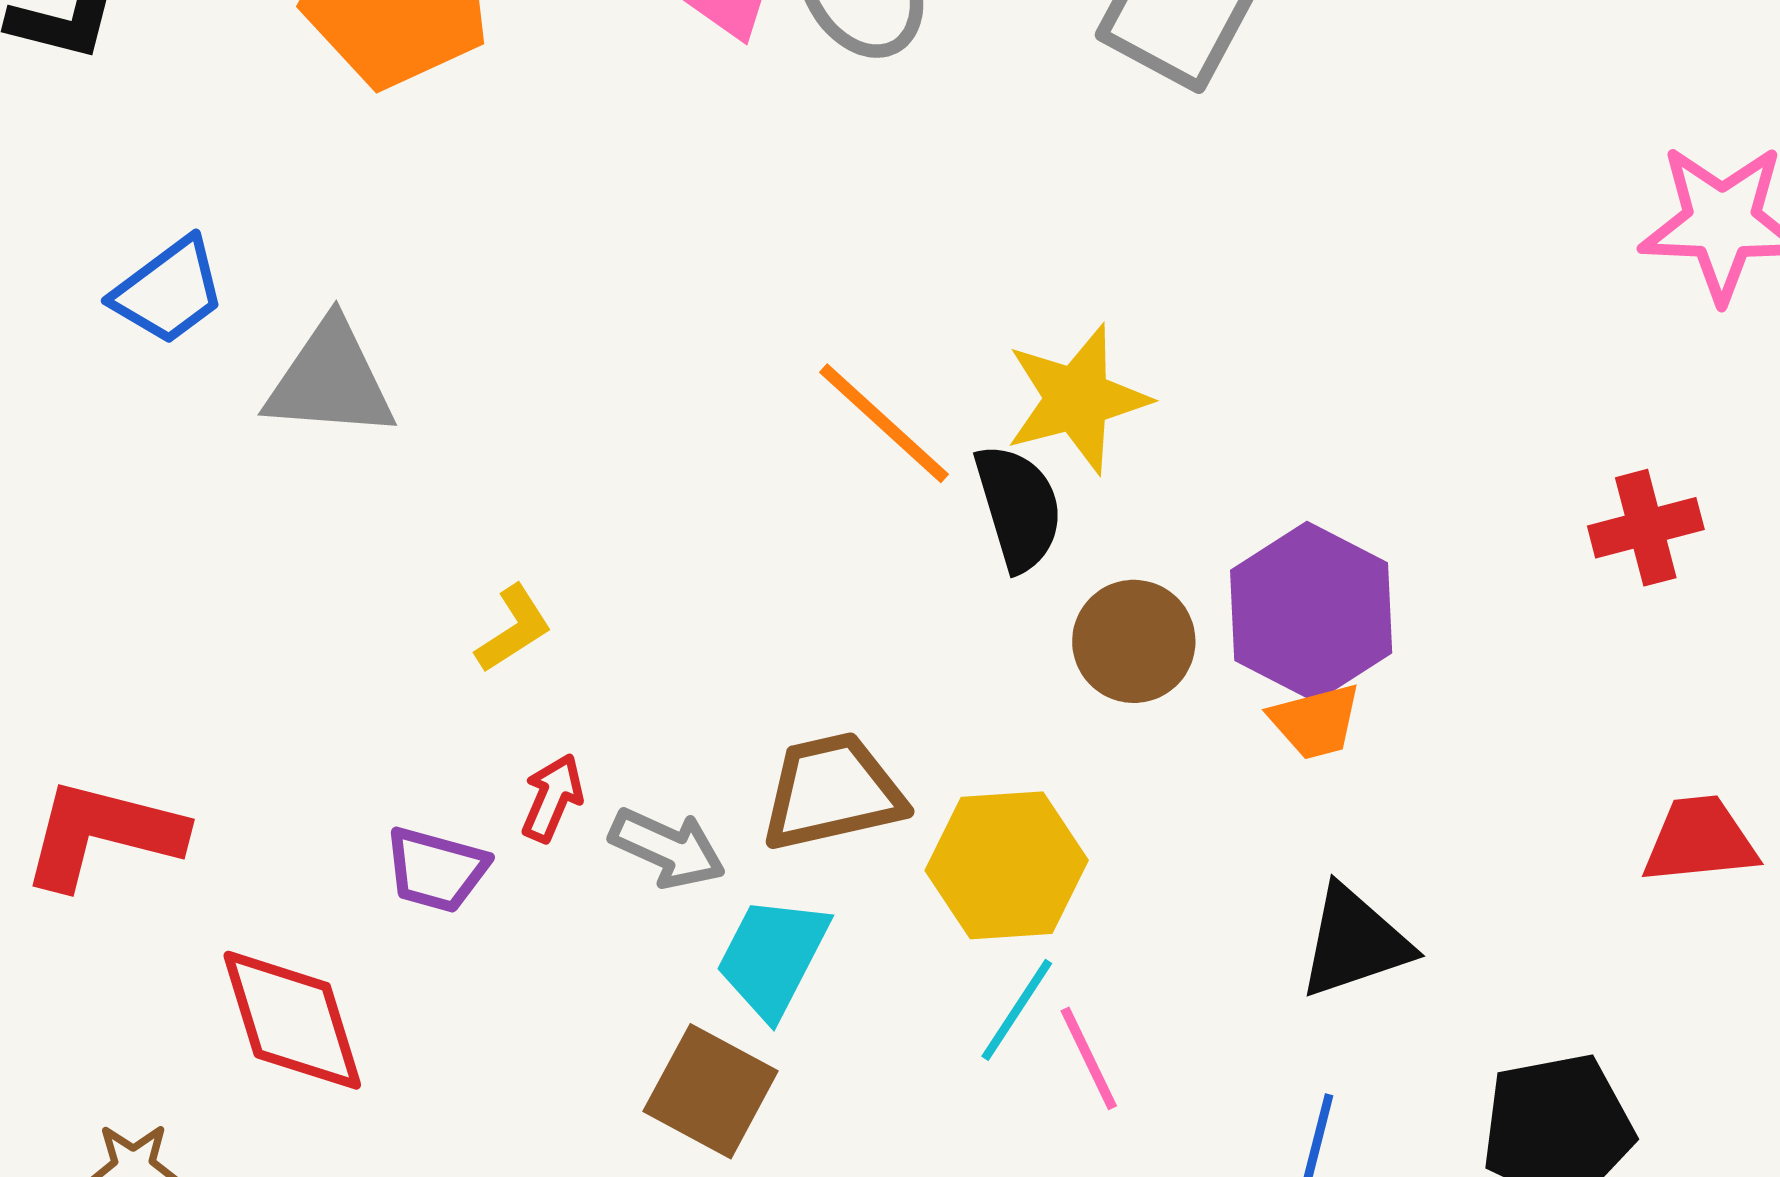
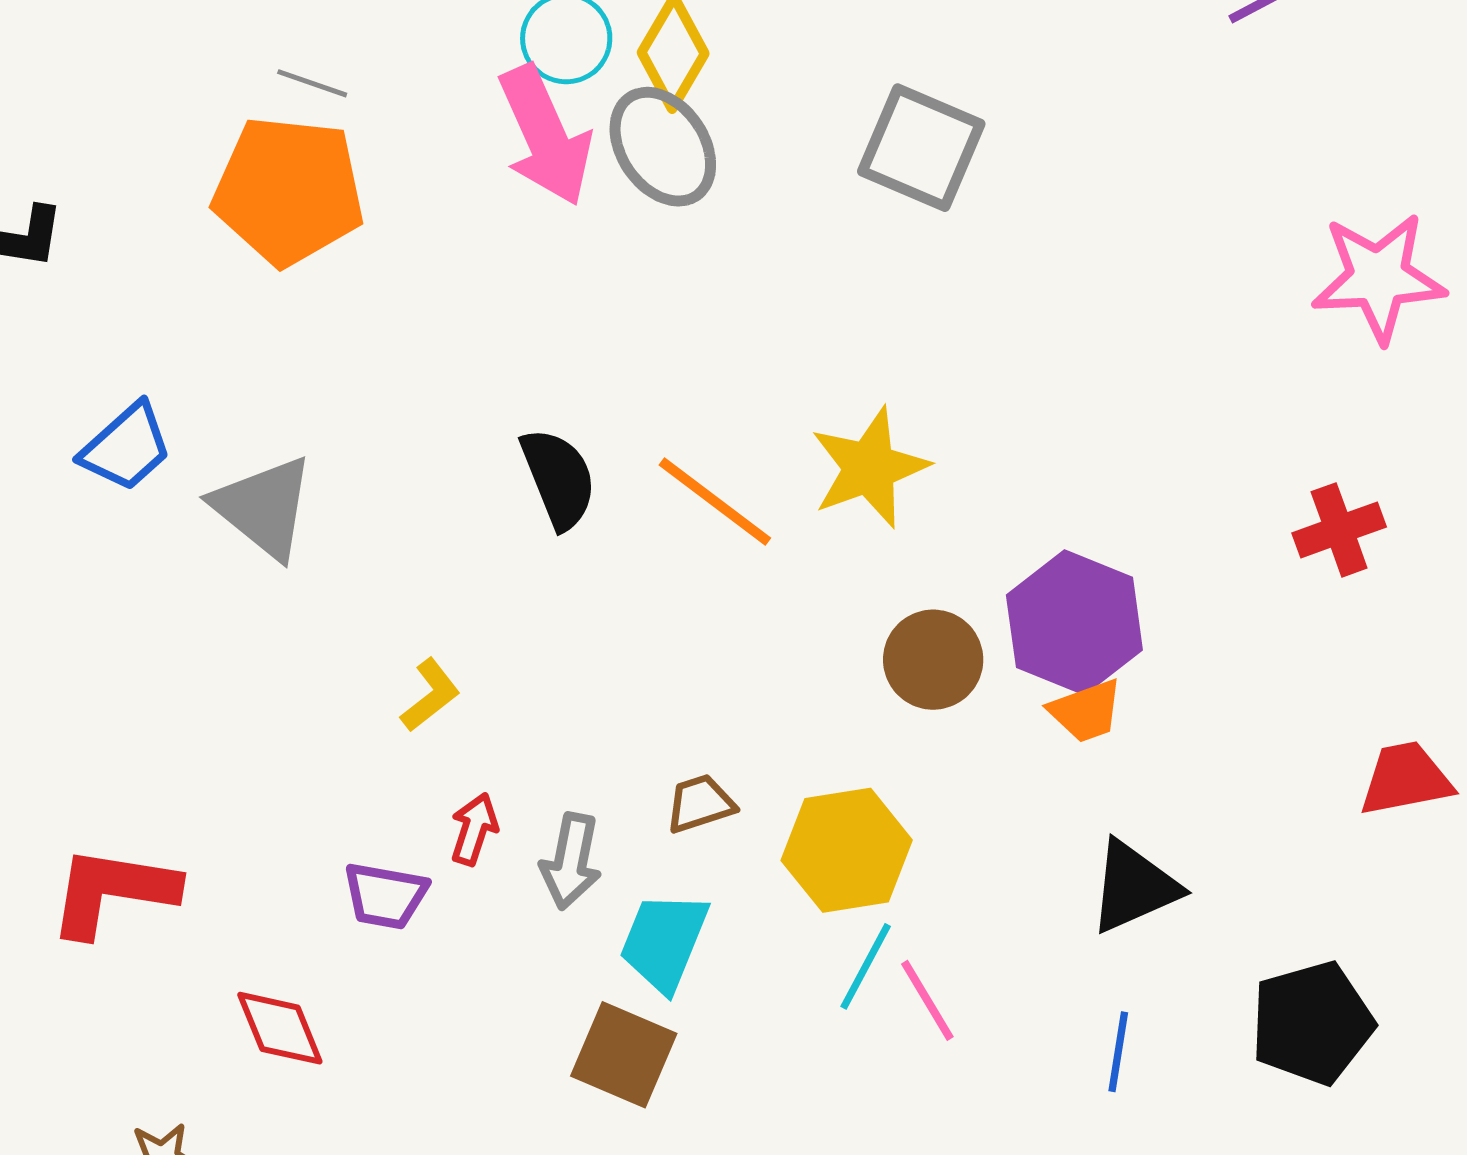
gray triangle: (330, 380) -> (264, 507), turned 40
black semicircle: (1018, 507) -> (558, 478), moved
brown trapezoid: (832, 792) -> (700, 804), size x0.6
gray arrow: (667, 848) -> (571, 861), turned 82
red diamond: (292, 1020) -> (280, 1028), size x0.7

